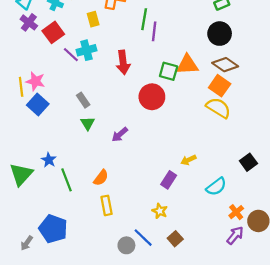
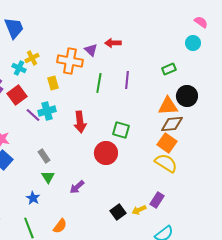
purple line: (154, 31) -> (127, 80), moved
black circle: (220, 34) -> (187, 96), moved
orange triangle: (187, 65) -> (168, 106), moved
brown diamond: (225, 65) -> (172, 124), turned -40
blue star: (49, 160) -> (33, 198), moved
black square: (248, 162) -> (118, 212), moved
purple rectangle: (169, 180) -> (157, 200), moved

